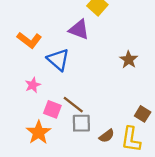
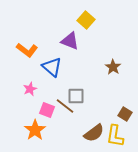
gray square: (81, 123) -> (76, 96), moved
brown semicircle: (107, 136) -> (94, 133), size x1.5

